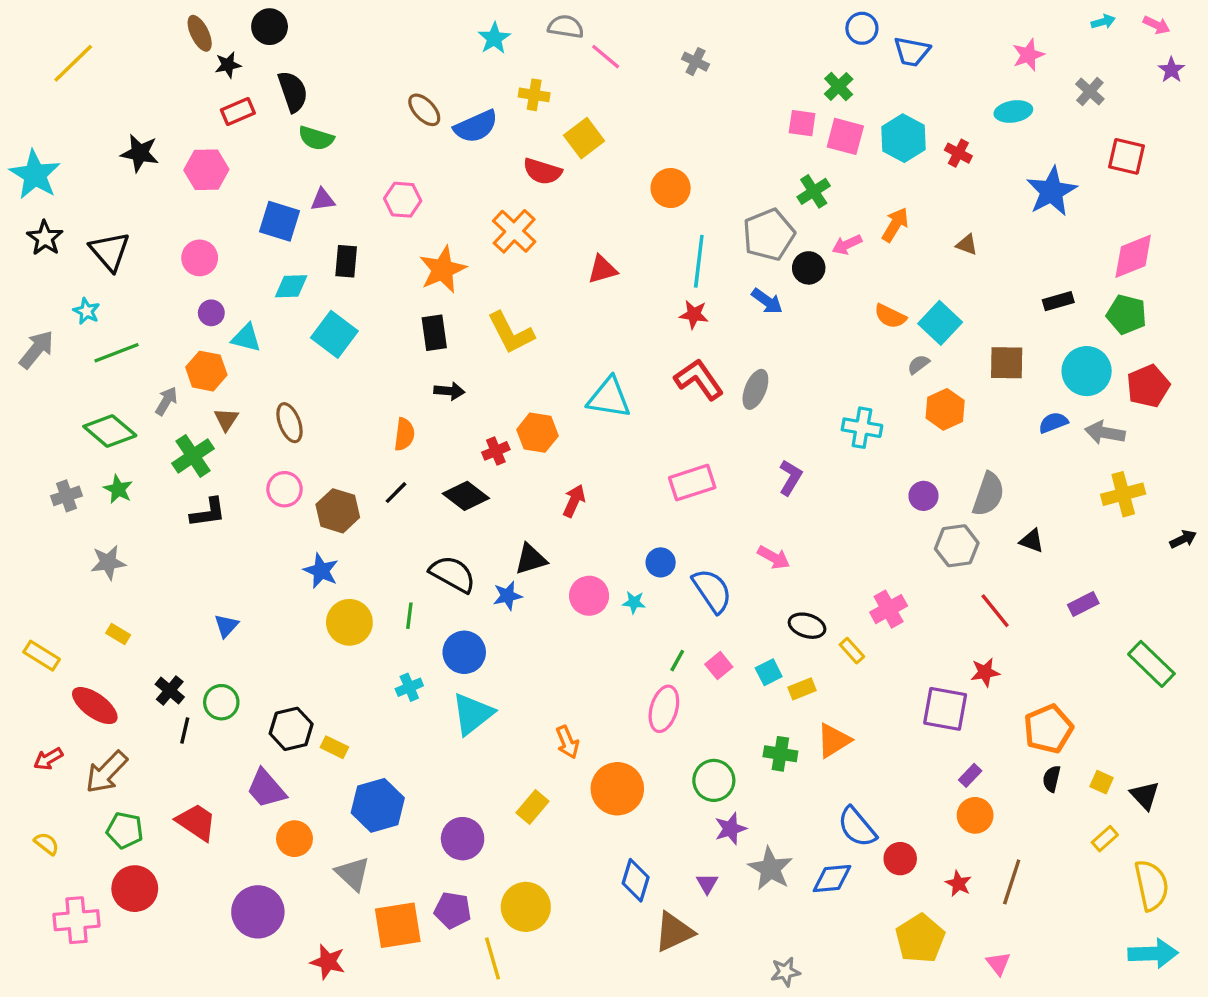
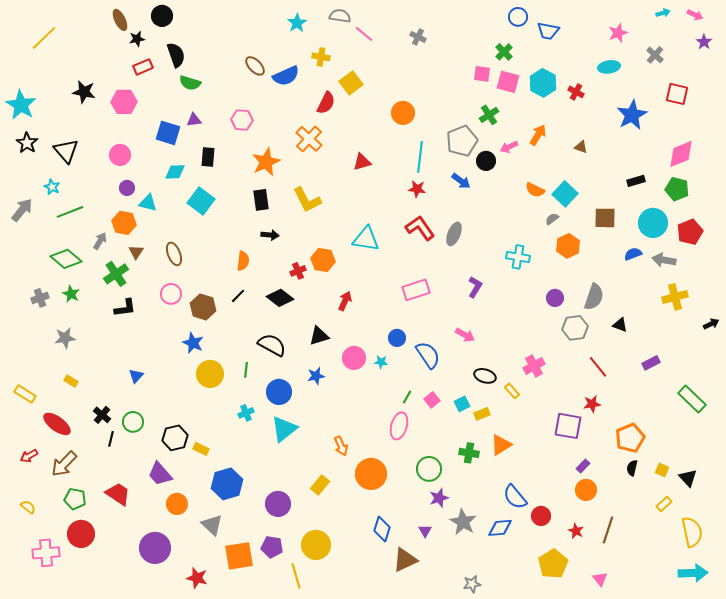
red semicircle: (542, 171) -> (326, 103), turned -80
blue star: (507, 596) -> (316, 376), moved

